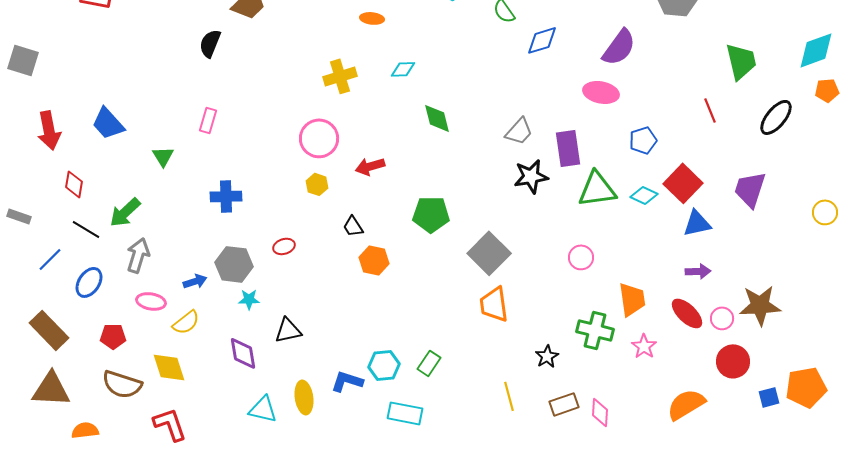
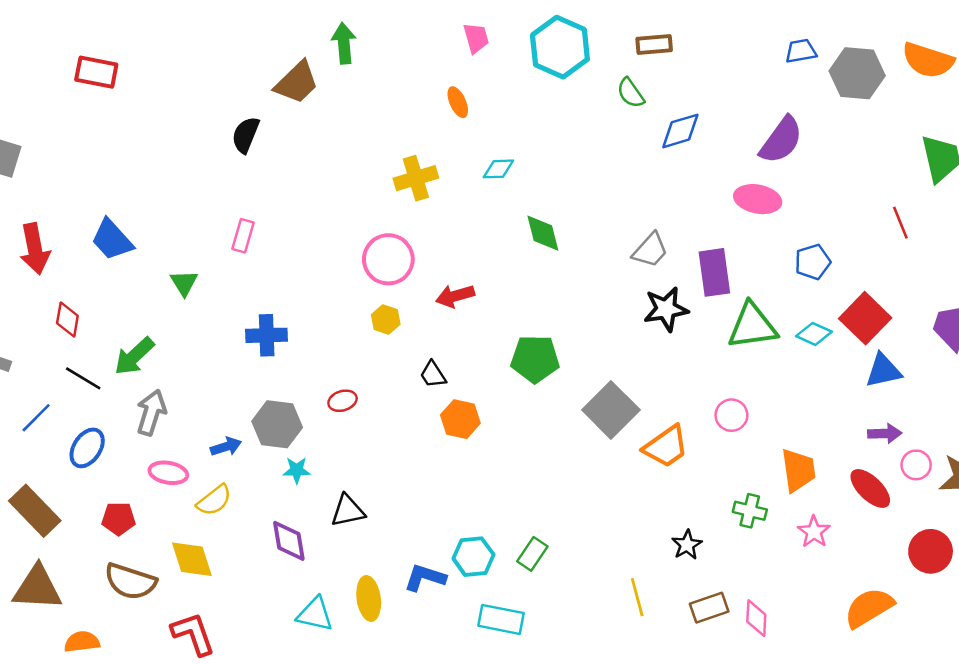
orange ellipse: (372, 18) -> (458, 102), turned 60
orange trapezoid: (494, 304) -> (666, 447), moved, turned -117
pink circle: (722, 318) -> (916, 465), moved
green cross: (595, 330) -> (750, 511), size x0.7

